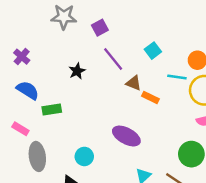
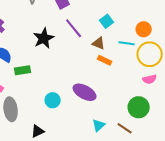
black star: (77, 71) -> (44, 38), size x1.5
brown triangle: (134, 83) -> (99, 43), moved
cyan circle: (84, 156) -> (53, 100), moved

